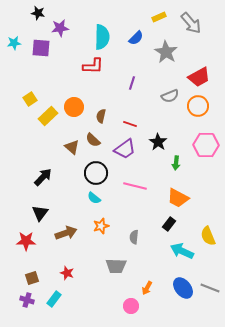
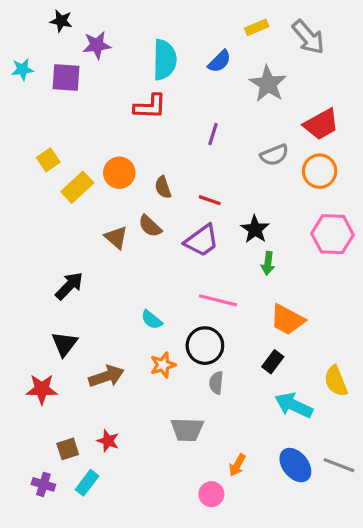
brown semicircle: (101, 116) -> (163, 187), turned -32
green arrow: (176, 163) -> (268, 263), moved
black circle: (96, 173) -> (205, 346), moved
brown square: (32, 278) -> (68, 449), moved

